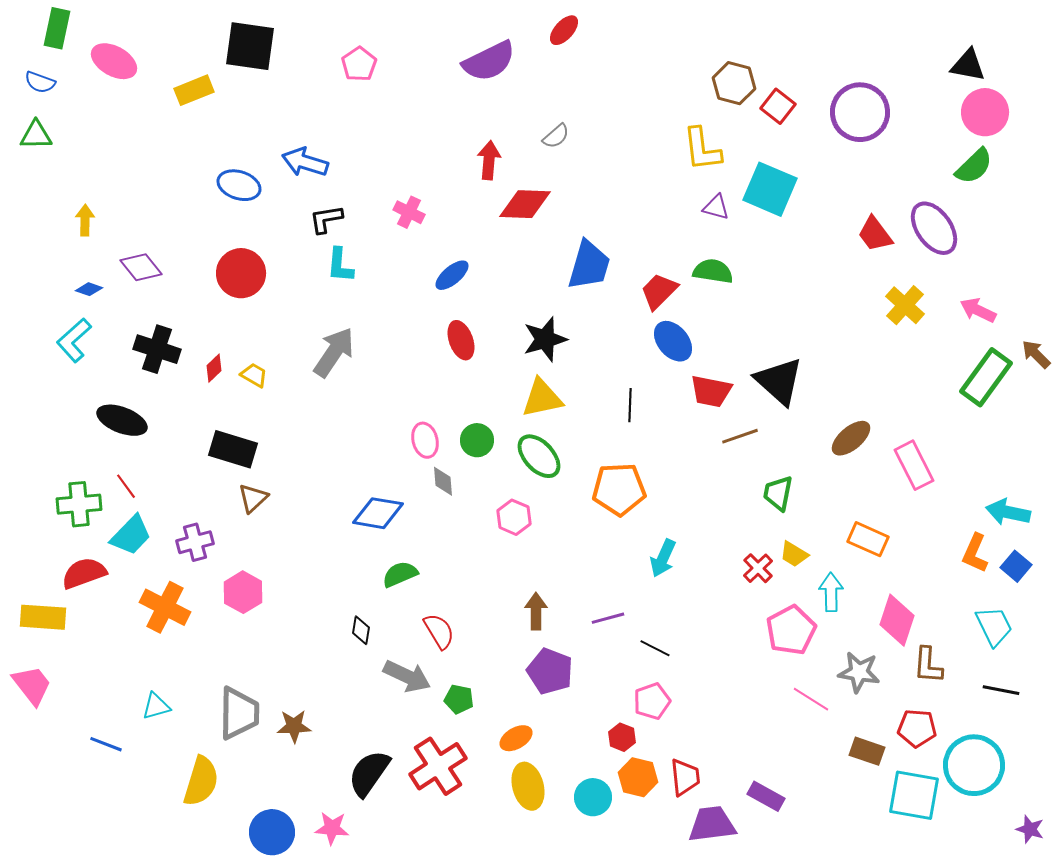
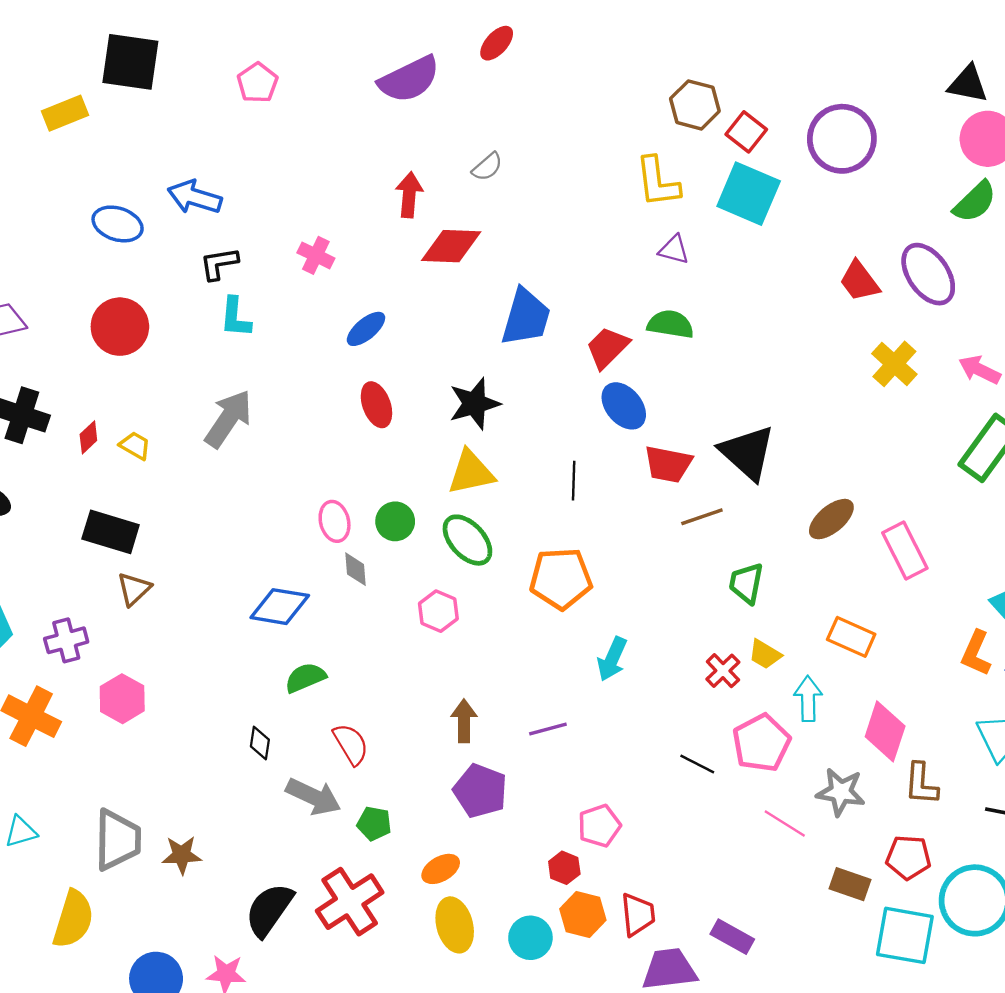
cyan square: (770, 189) -> (749, 194), moved
black line: (655, 648) -> (697, 764), moved

